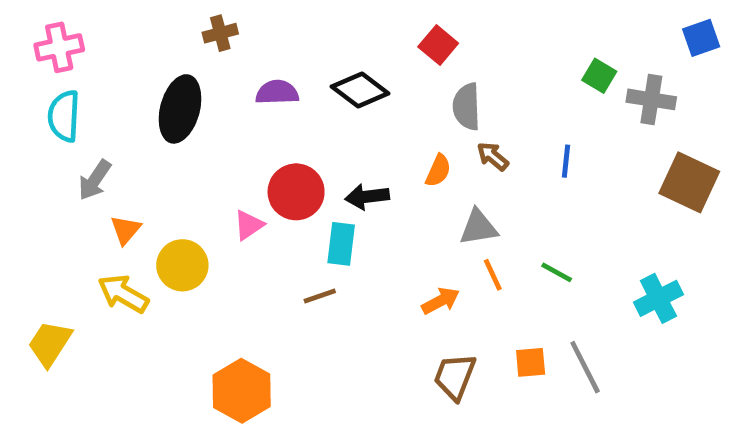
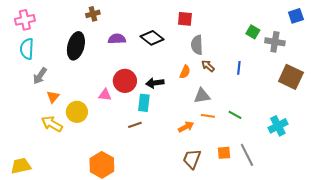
red square: (438, 45) -> (185, 19), turned -35
pink triangle: (249, 225) -> (105, 95), turned 40
orange line: (493, 275) -> (208, 116), turned -56
yellow trapezoid: (50, 343) -> (21, 166), moved, turned 45

